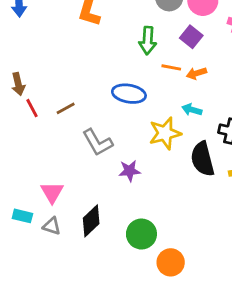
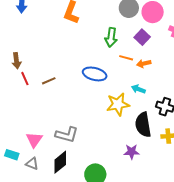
gray L-shape: (98, 142) -> (67, 135), moved, turned -50
purple star: (129, 171) -> (132, 152), moved

